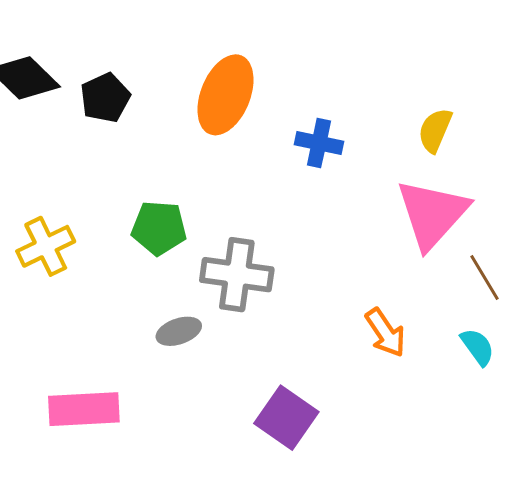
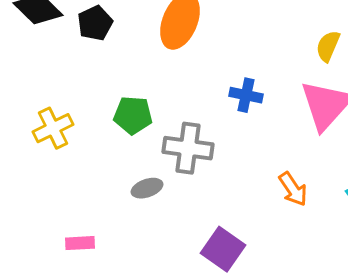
blue cross: (319, 143) -> (246, 95), moved
pink rectangle: (84, 409) -> (80, 243), size x0.6

